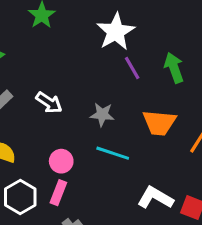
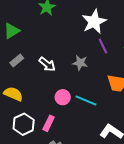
gray star: (102, 115) -> (80, 63), moved
pink circle: (61, 161) -> (63, 97), moved

